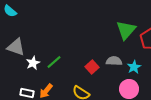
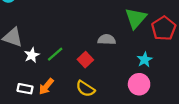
gray semicircle: (114, 61) -> (107, 40), moved
red square: (92, 67) -> (85, 60), moved

